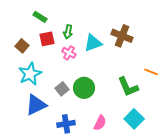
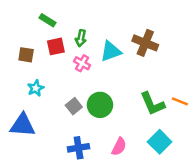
brown square: (22, 46) -> (26, 55), turned -32
orange line: (151, 72) -> (180, 101), moved
cyan star: (30, 74) -> (36, 88), size x0.6
blue triangle: (36, 105) -> (23, 125), moved, turned 30

